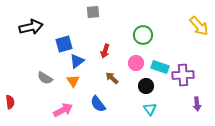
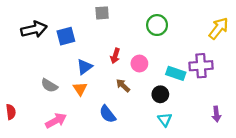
yellow arrow: (199, 26) -> (219, 28), turned -100
green circle: (143, 35) -> (157, 25), moved
blue square: (64, 44) -> (66, 36), moved
pink circle: (136, 63) -> (139, 64), moved
purple cross: (183, 75) -> (201, 66), moved
pink arrow: (63, 110) -> (56, 121), moved

